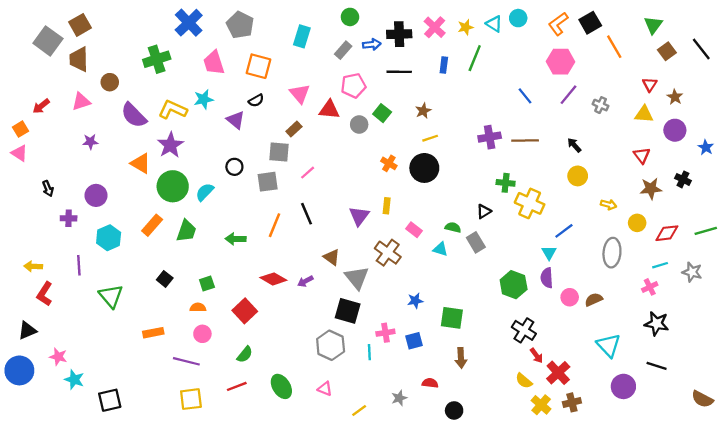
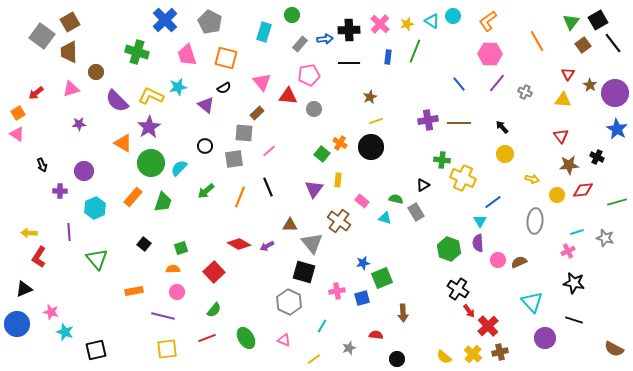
green circle: (350, 17) -> (292, 15), moved
black square: (590, 23) -> (598, 20), moved
green cross: (157, 59) -> (137, 52), turned 35
green square: (382, 113) -> (322, 154), moved
purple circle: (675, 130) -> (615, 93), moved, size x1.4
blue star: (706, 147) -> (617, 129), size x1.5
red diamond: (667, 233) -> (583, 190), moved
green arrow: (236, 239) -> (206, 191), moved, turned -42
brown triangle: (332, 257) -> (290, 225), turned -35
green square: (452, 318) -> (382, 278), moved, turned -30
cyan line: (369, 352) -> (322, 326), moved, turned 32
yellow semicircle: (524, 381) -> (444, 357), moved

